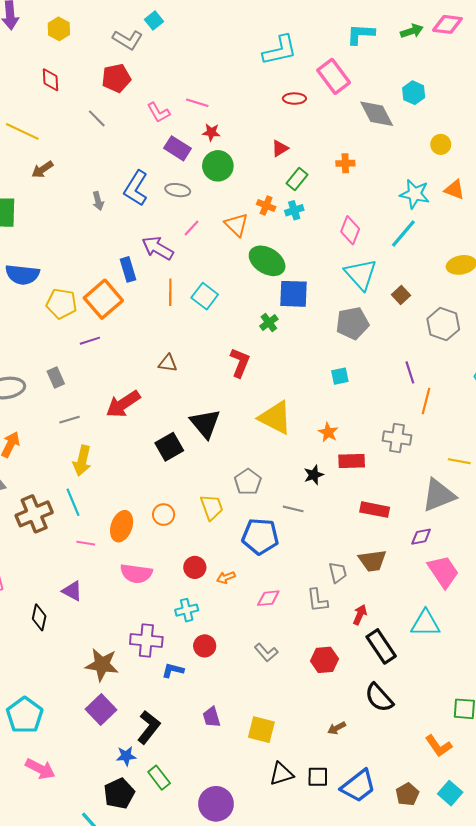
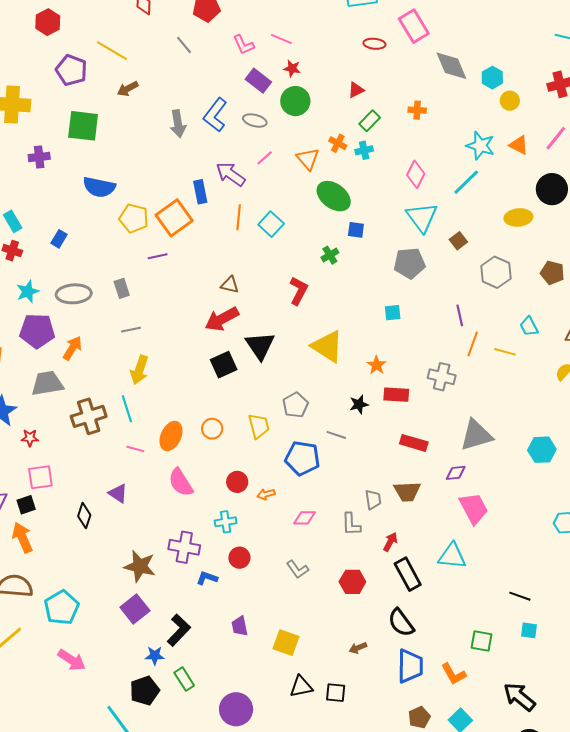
cyan hexagon: (414, 93) -> (492, 78), moved
gray arrow: (98, 201) -> (178, 124), size x1.5
blue square: (294, 294) -> (356, 230), size x0.6
red arrow: (123, 404) -> (222, 319), moved
yellow line: (459, 461) -> (505, 352), moved
pink semicircle: (136, 573) -> (181, 482), turned 44
blue trapezoid: (358, 786) -> (410, 666), moved, turned -57

